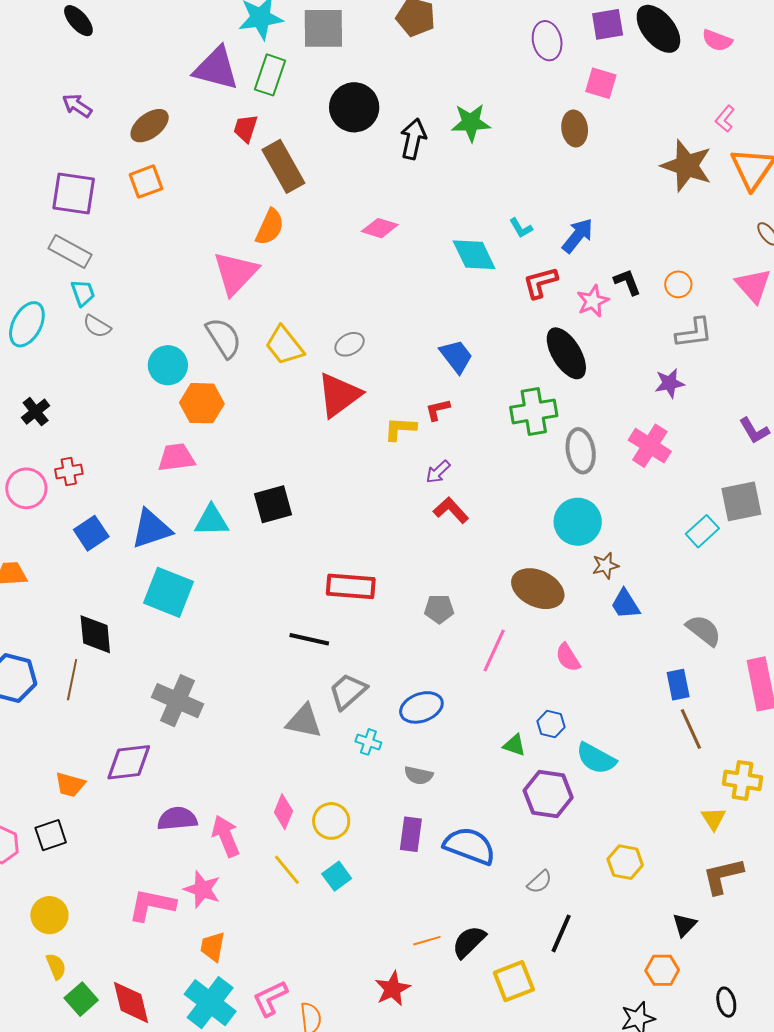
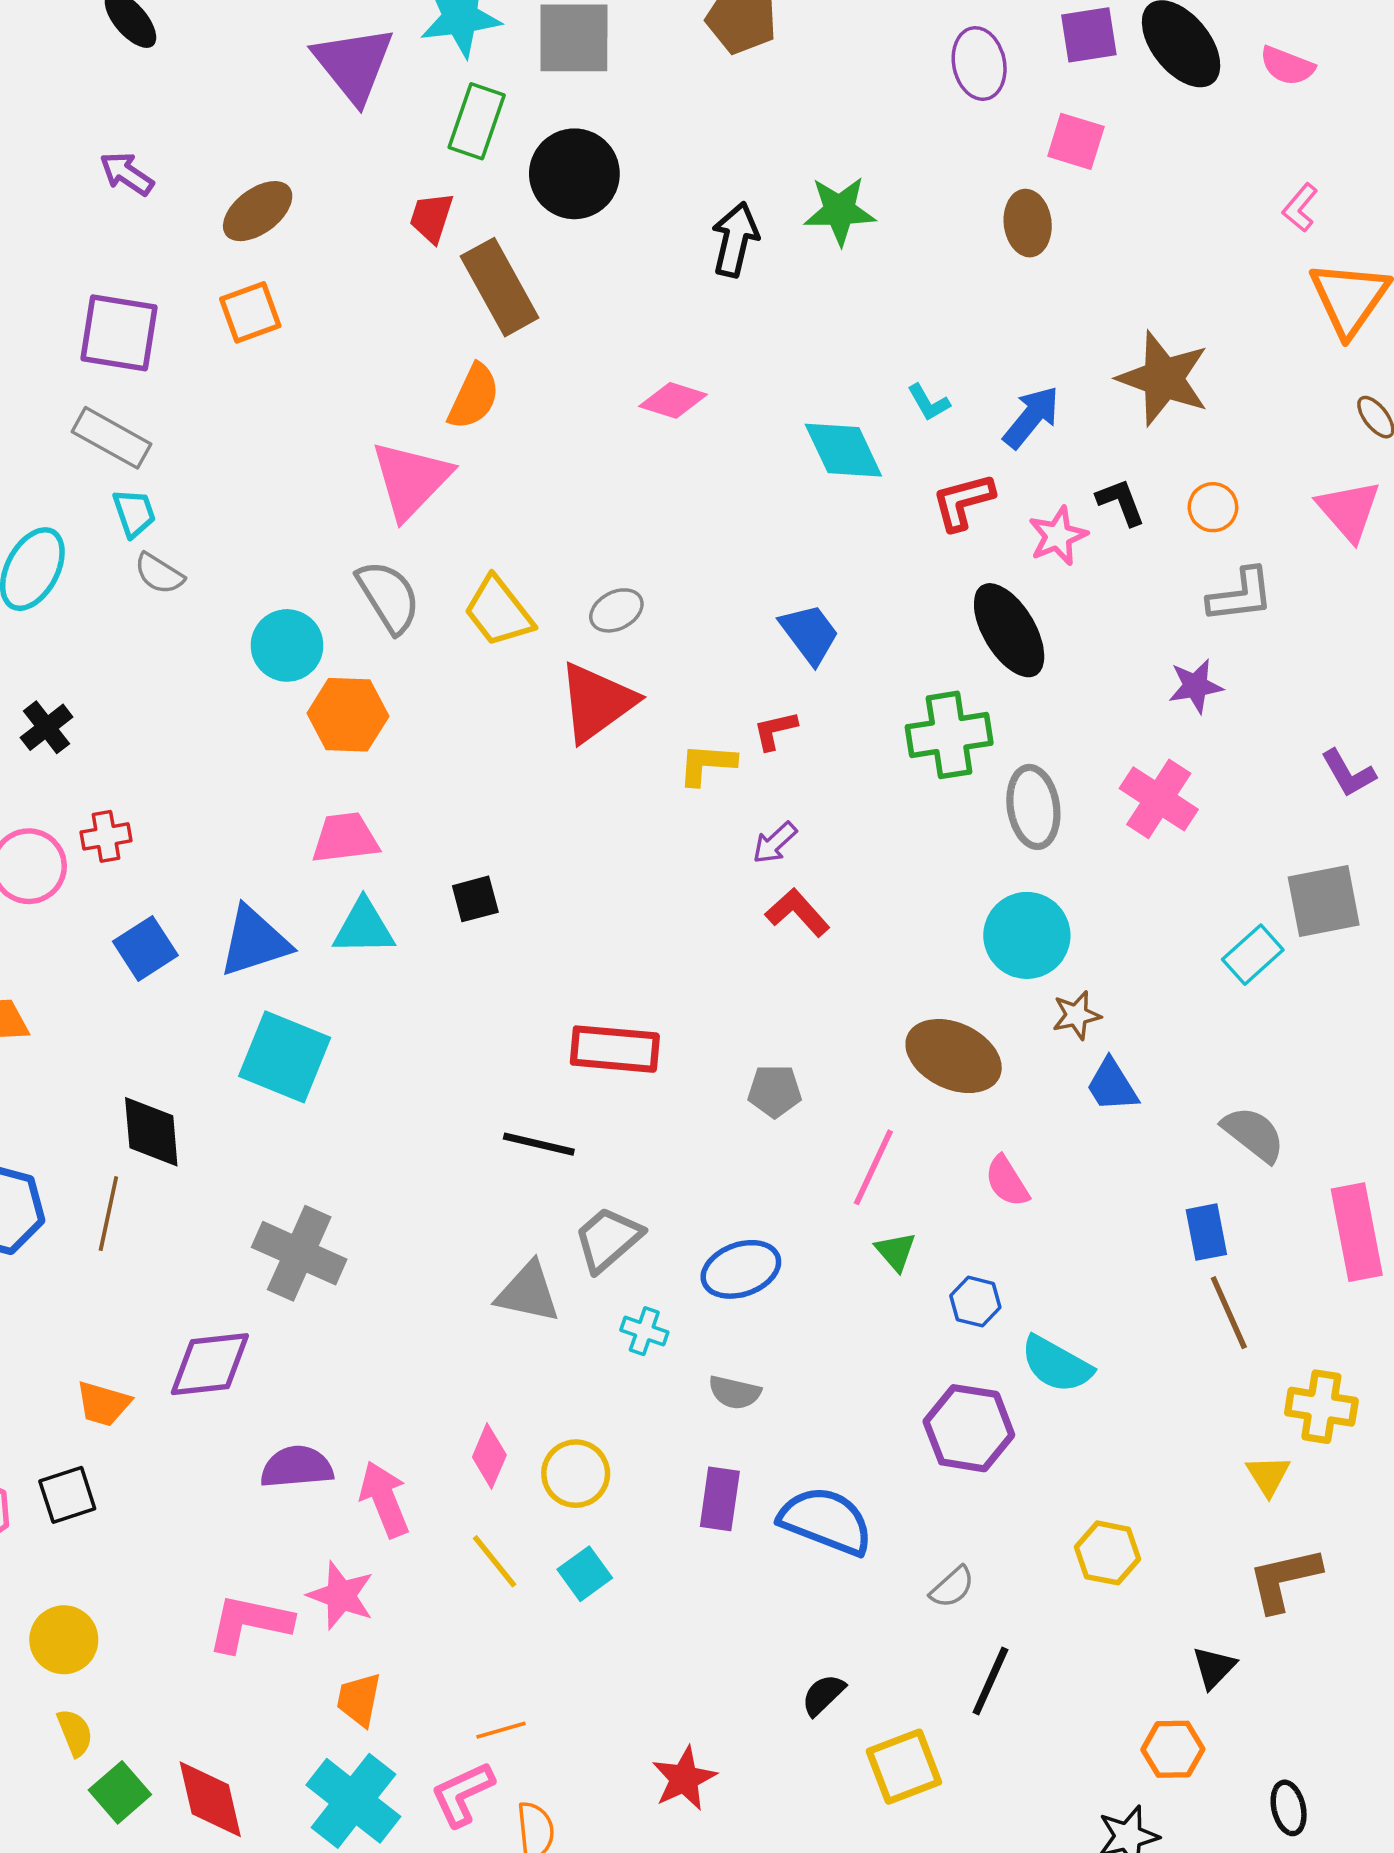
purple triangle: (216, 68) -> (354, 64), moved, turned 36
black circle: (354, 107) -> (574, 174), moved
brown star: (687, 166) -> (1163, 378), moved
pink trapezoid: (176, 457) -> (345, 838), moved
black square: (273, 504) -> (475, 899), size x0.7
green triangle: (514, 745) -> (896, 1251), moved, turned 30
orange line: (427, 941) -> (501, 1730), moved
black semicircle: (469, 942) -> (823, 1695), size x0.7

